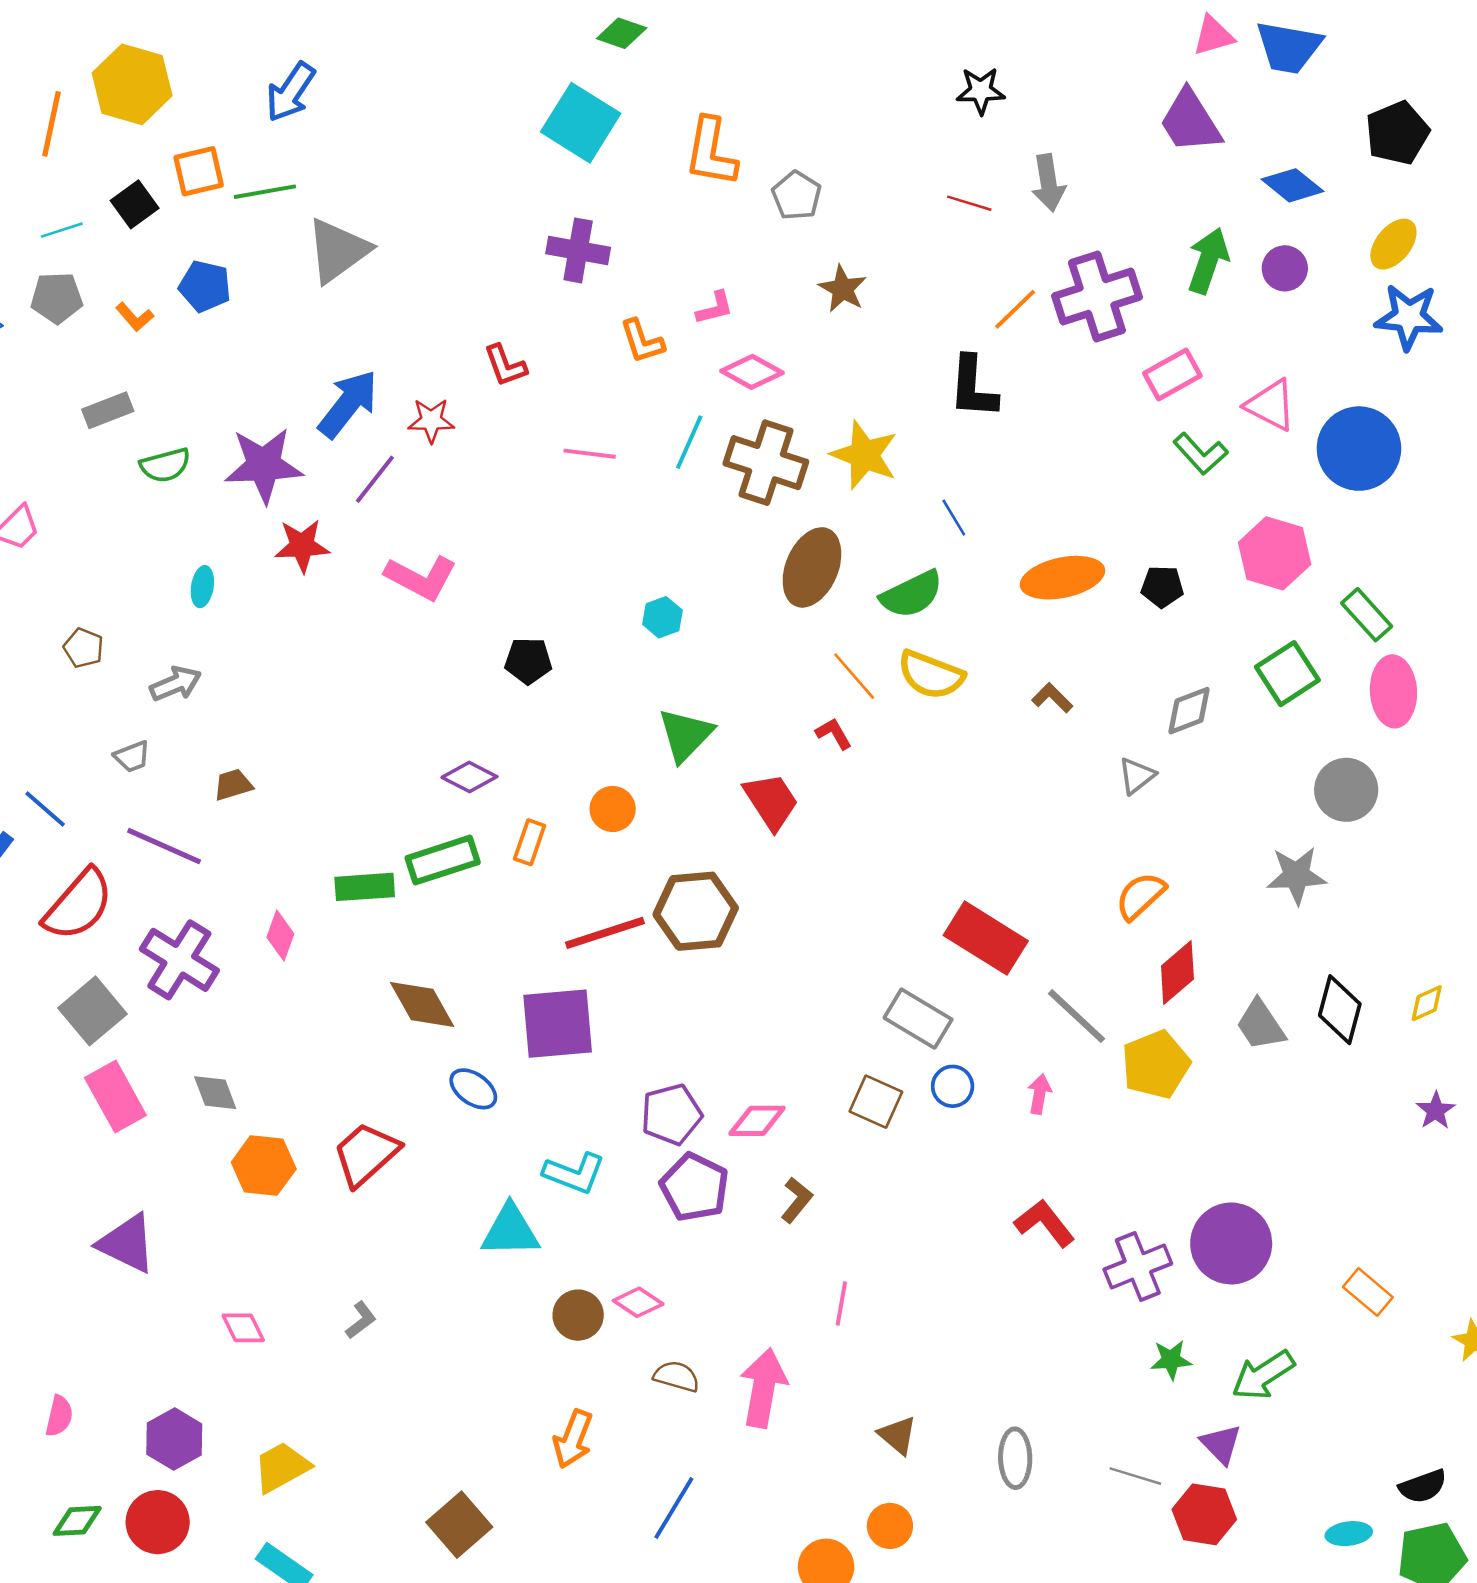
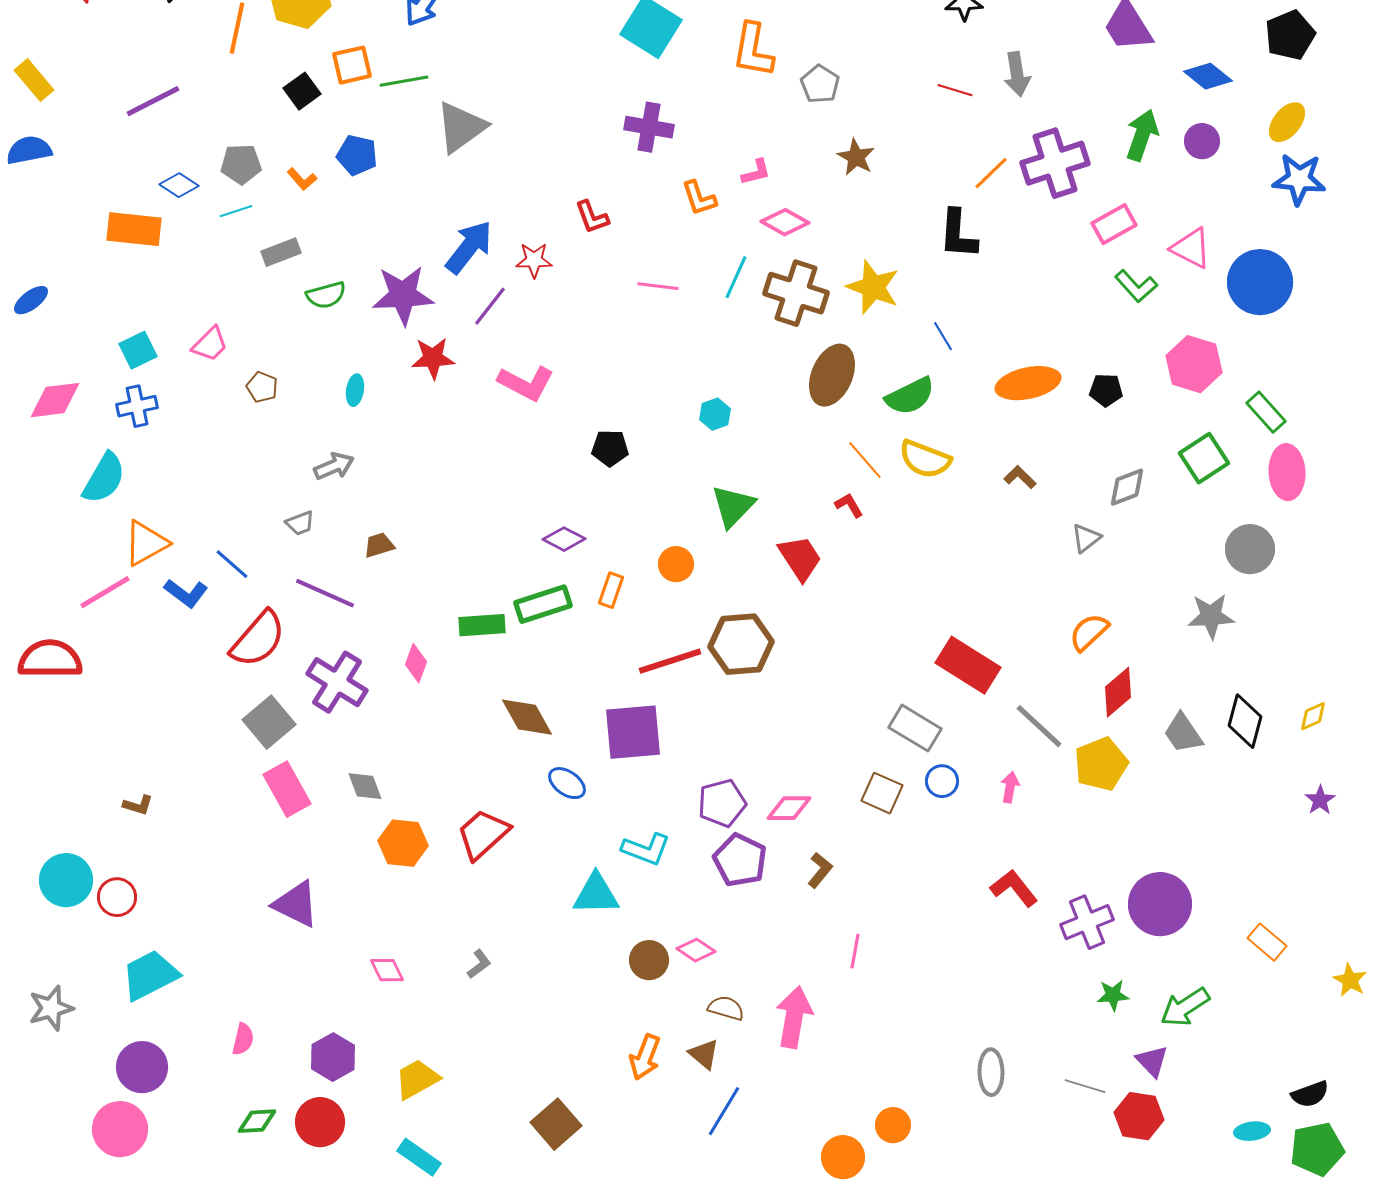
cyan line: (62, 230) -> (236, 211), moved
brown pentagon: (84, 648) -> (262, 387), moved
brown triangle: (898, 1435) -> (704, 1054), moved

